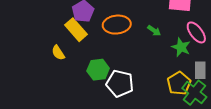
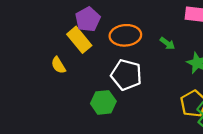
green hexagon: (98, 70) -> (103, 102), moved
white pentagon: (120, 83) -> (126, 75), moved

